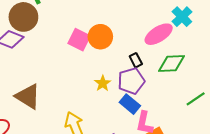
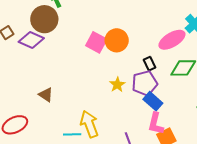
brown triangle: (28, 96) -> (46, 95), size x0.6
blue rectangle: (130, 104) -> (153, 101), moved

